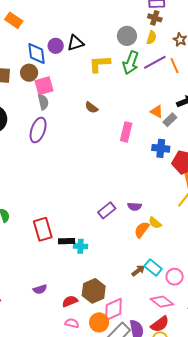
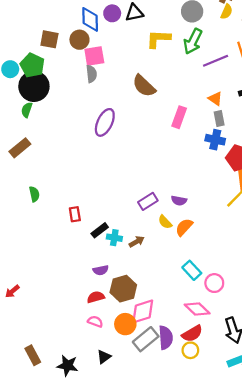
yellow semicircle: (151, 38) -> (227, 12), moved
purple line: (155, 62) -> (216, 61), moved
brown semicircle: (91, 107) -> (144, 86), size x1.6
gray rectangle: (170, 120) -> (219, 118), moved, turned -64
purple ellipse: (38, 130) -> (105, 122), moved
yellow semicircle: (155, 223) -> (165, 222), moved
red rectangle: (43, 229) -> (75, 214), size x0.6
black rectangle: (67, 241) -> (100, 230), turned -42
brown arrow: (138, 271) -> (137, 242), moved
purple semicircle: (40, 289) -> (101, 270), moved

